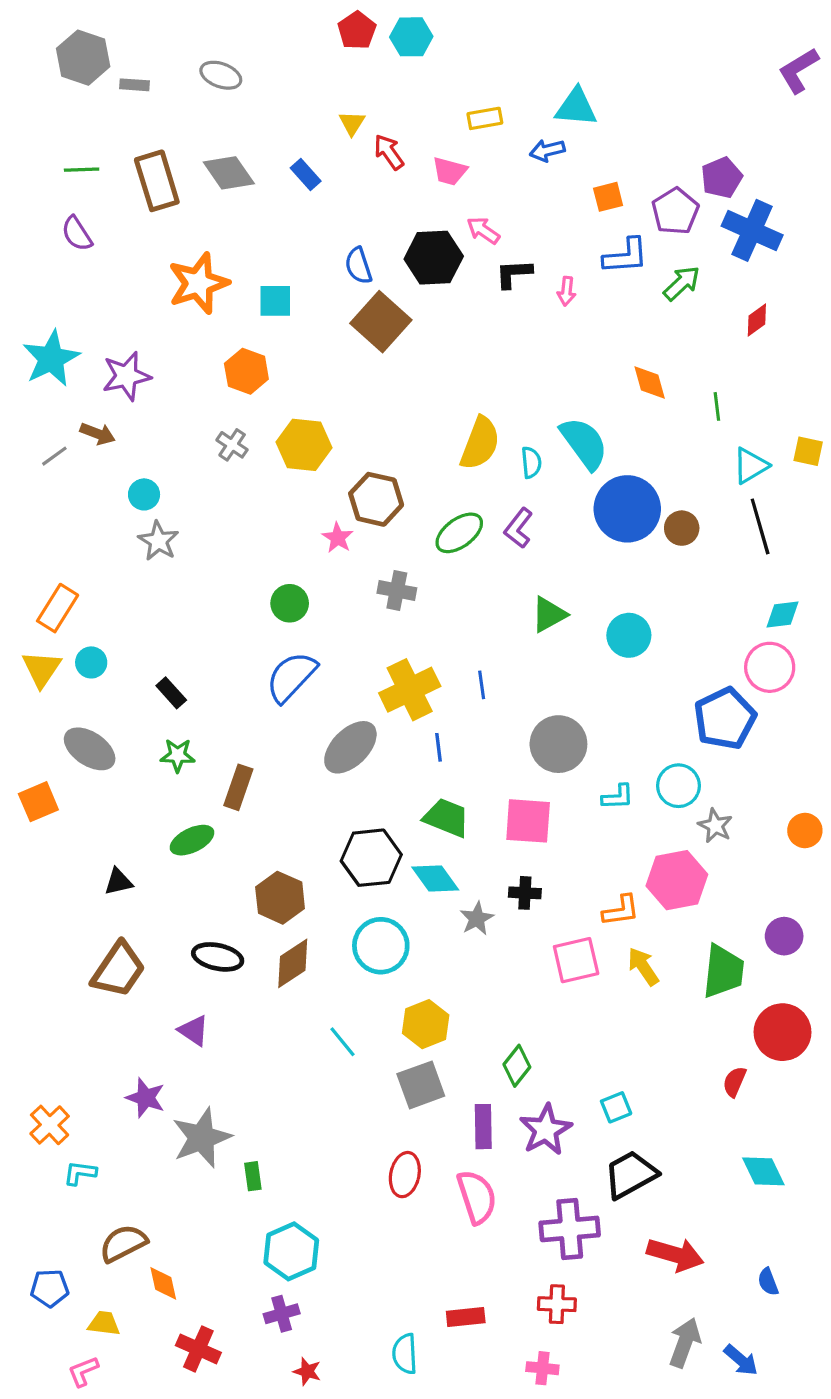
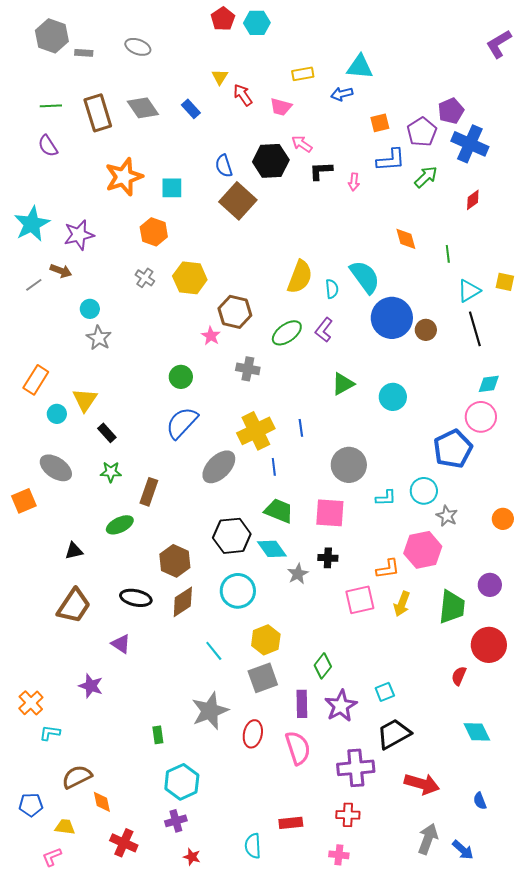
yellow triangle: (42, 669) -> (85, 400), moved
yellow arrow: (643, 967) -> (402, 604), turned -125
gray star: (202, 1138) -> (210, 711), moved

